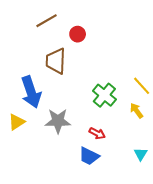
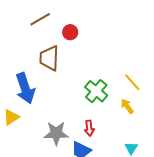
gray star: (58, 121) -> (56, 133), moved
red arrow: (97, 133) -> (89, 128), turned 56

